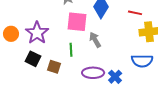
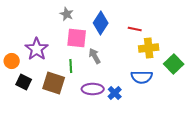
orange circle: (11, 34) -> (12, 61), moved
black square: (33, 59) -> (24, 82), moved
brown square: (54, 67) -> (54, 83), size x1.6

